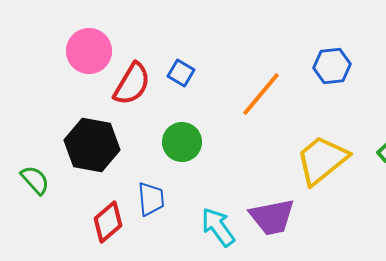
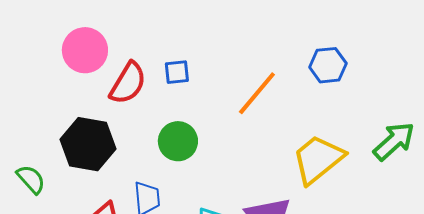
blue square: (181, 73) -> (177, 72), turned -36

